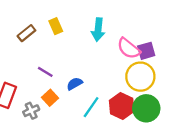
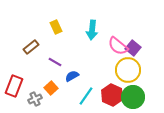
brown rectangle: (26, 33) -> (31, 47), moved
purple square: (146, 51) -> (133, 48), turned -35
purple line: (45, 72) -> (55, 62), moved

